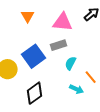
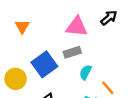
orange triangle: (28, 16) -> (22, 27), moved

